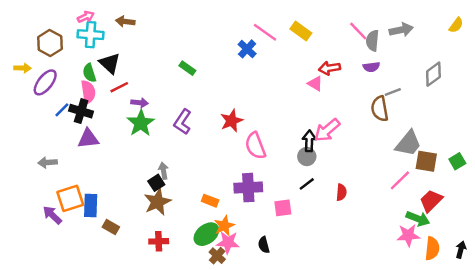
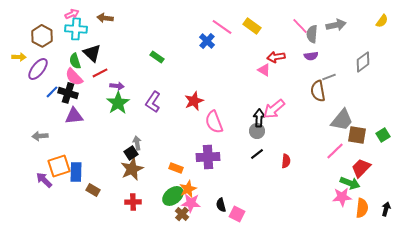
pink semicircle: (88, 92) -> (74, 77), turned 144
pink square: (283, 208) -> (237, 214), moved, turned 35

